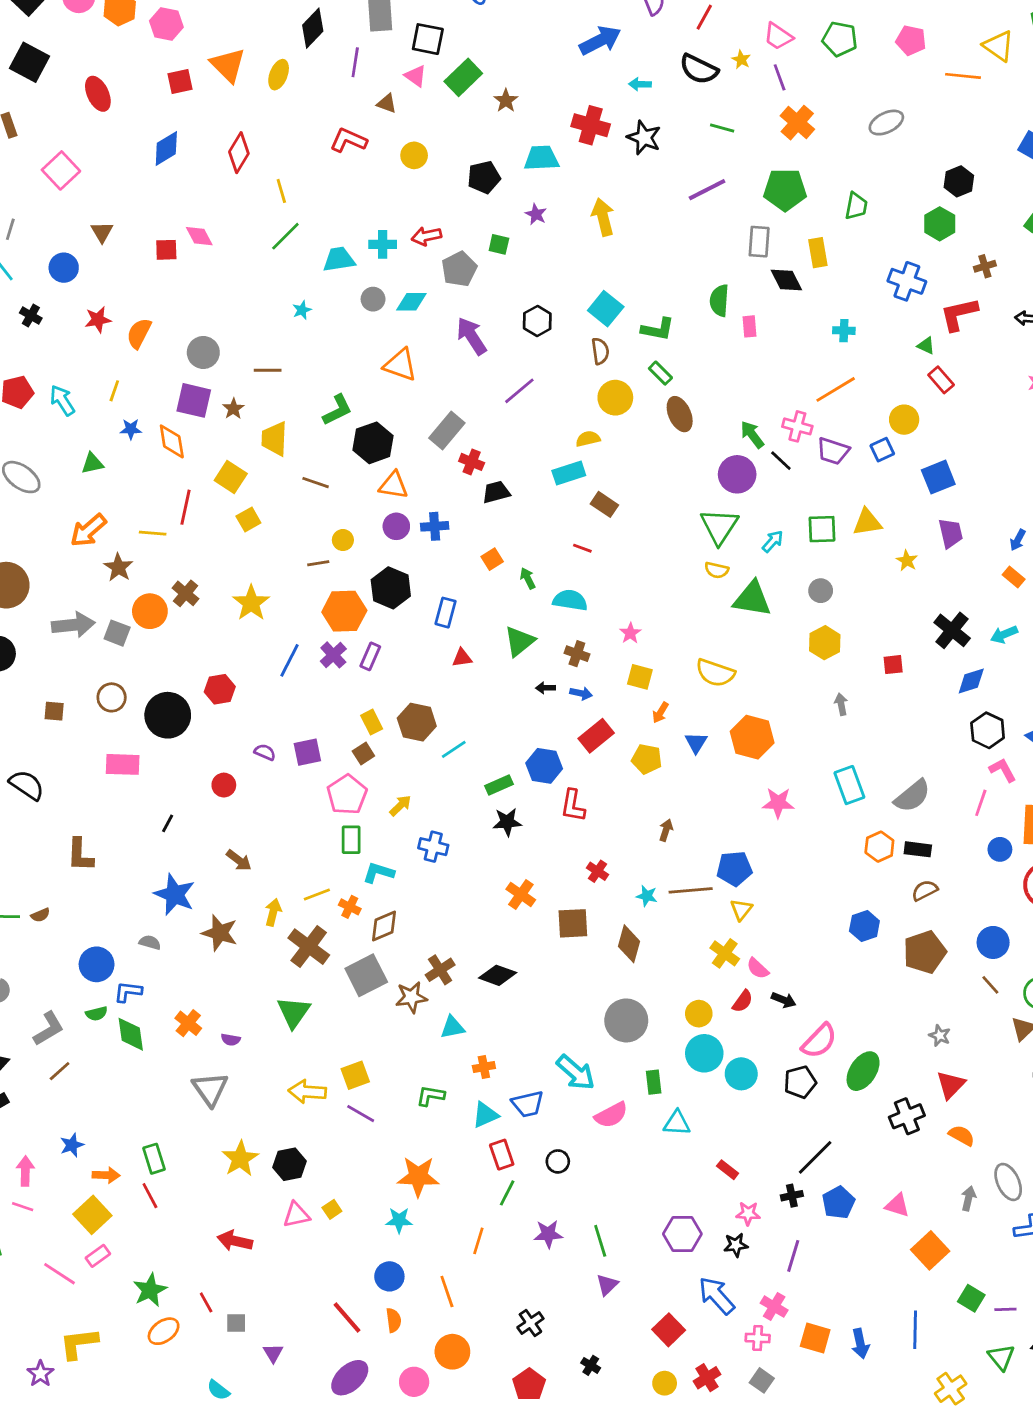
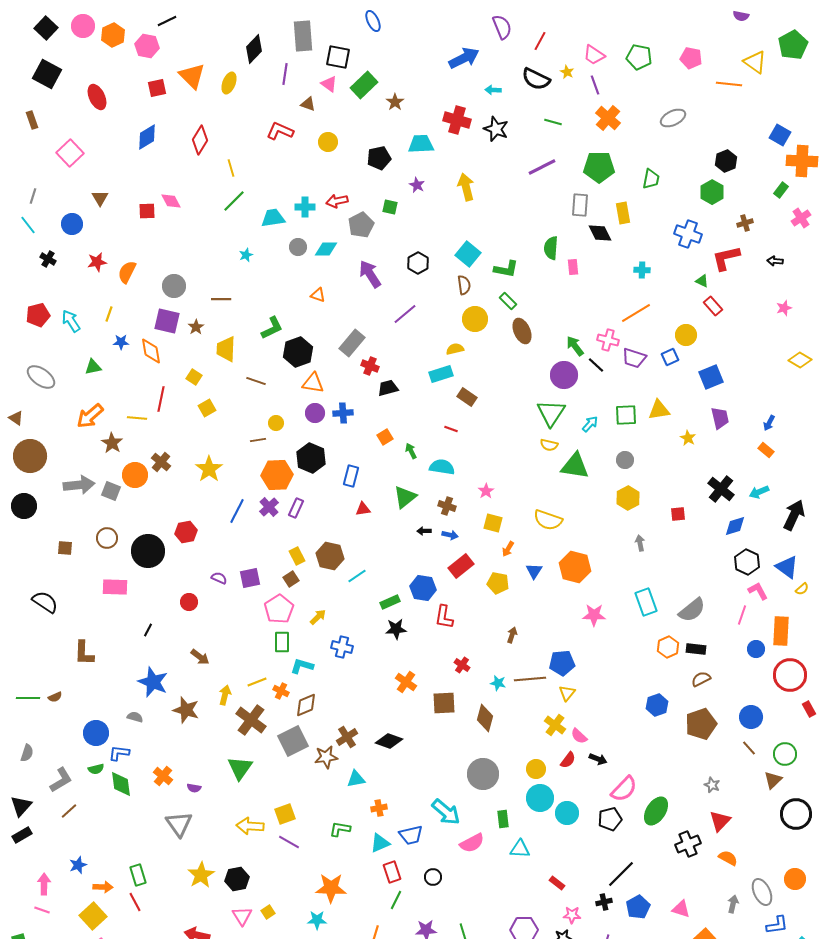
orange triangle: (400, 365) -> (318, 295), size x0.6
yellow square: (231, 477) -> (194, 377), size x0.7
pink triangle: (296, 1215) -> (242, 916), turned -50

